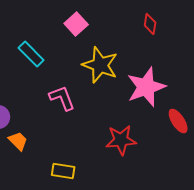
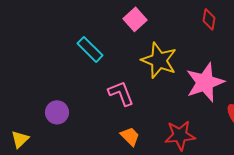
orange trapezoid: (18, 141) -> (130, 136), moved

